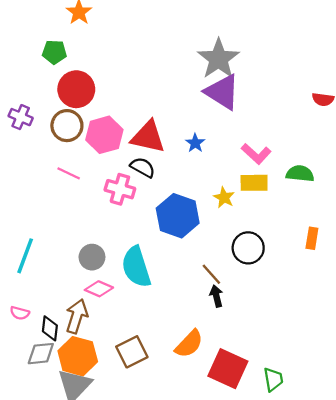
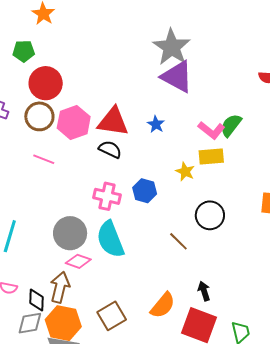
green semicircle: (300, 174) -> (231, 125), moved, turned -55
pink cross: (120, 189) -> (107, 196), moved
blue hexagon: (178, 216) -> (145, 191), size x0.6
gray circle: (92, 257) -> (70, 233), size x1.4
black arrow: (216, 296) -> (204, 291), moved

